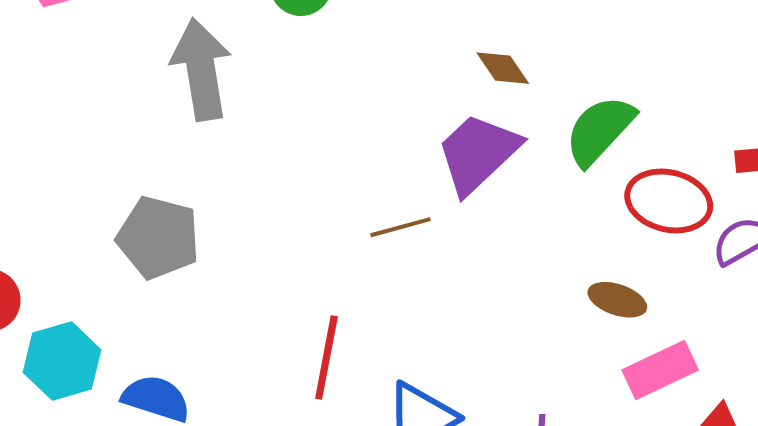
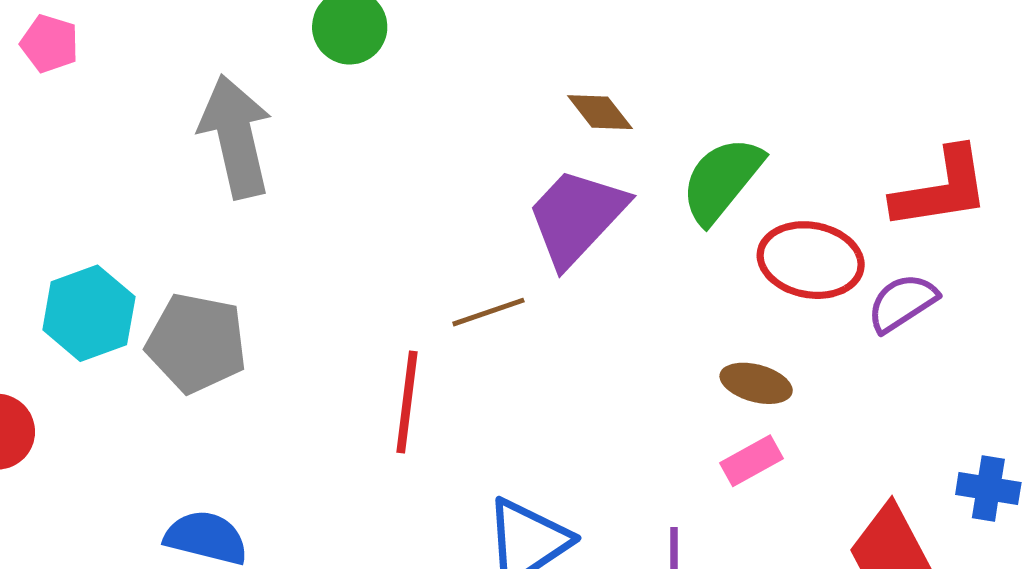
red line: (326, 358) -> (407, 402), moved
cyan hexagon: (62, 361) -> (89, 313), moved
pink rectangle: (660, 370) -> (751, 461), moved, size x0.7

